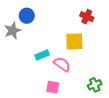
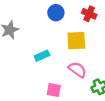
blue circle: (27, 16) -> (56, 13), moved
pink semicircle: (62, 64) -> (77, 70), moved

